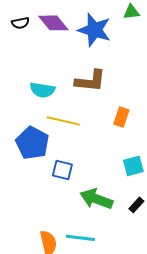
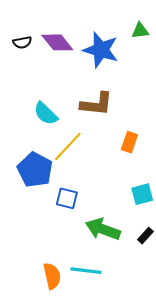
cyan semicircle: (42, 90) -> (46, 114), turned 35
yellow line: (63, 121) -> (68, 146), turned -60

